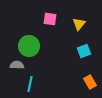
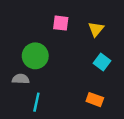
cyan square: (84, 51) -> (102, 62), turned -32
orange rectangle: (90, 82) -> (95, 100), moved, turned -40

